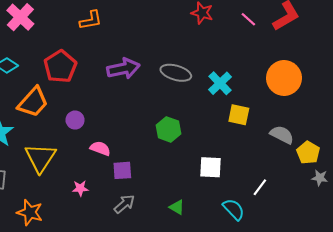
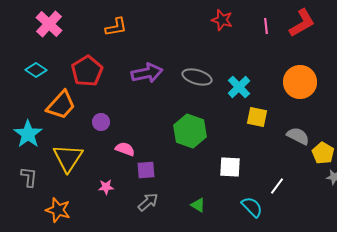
pink line: (248, 19) -> (266, 26), turned 42
green hexagon: (168, 129) -> (190, 131), size x1.4

